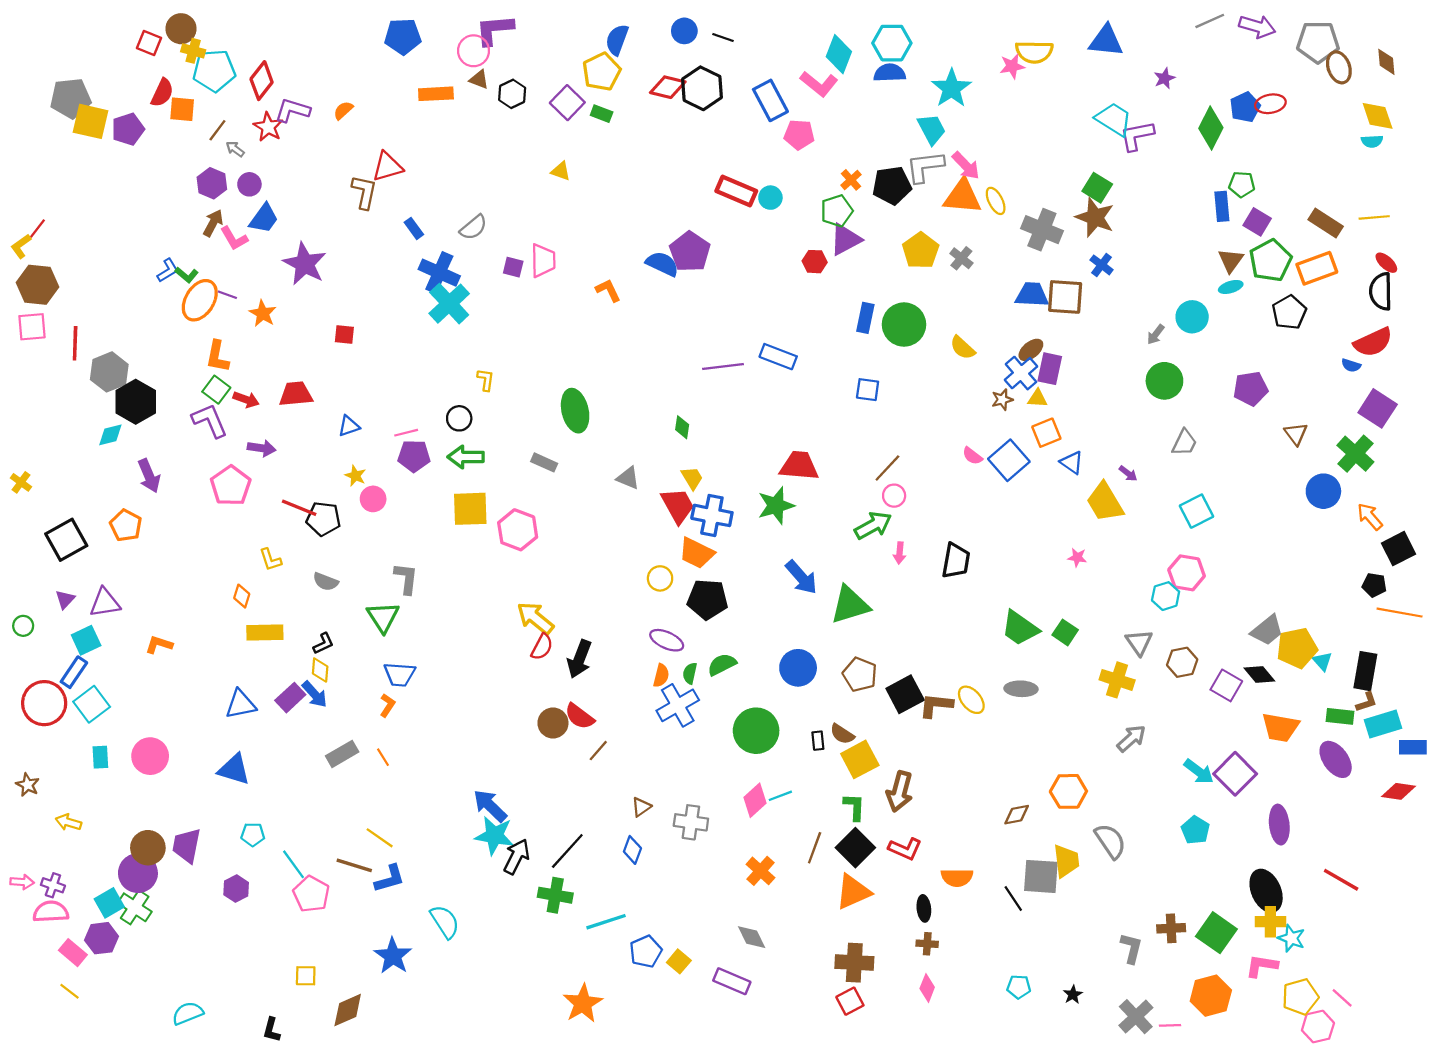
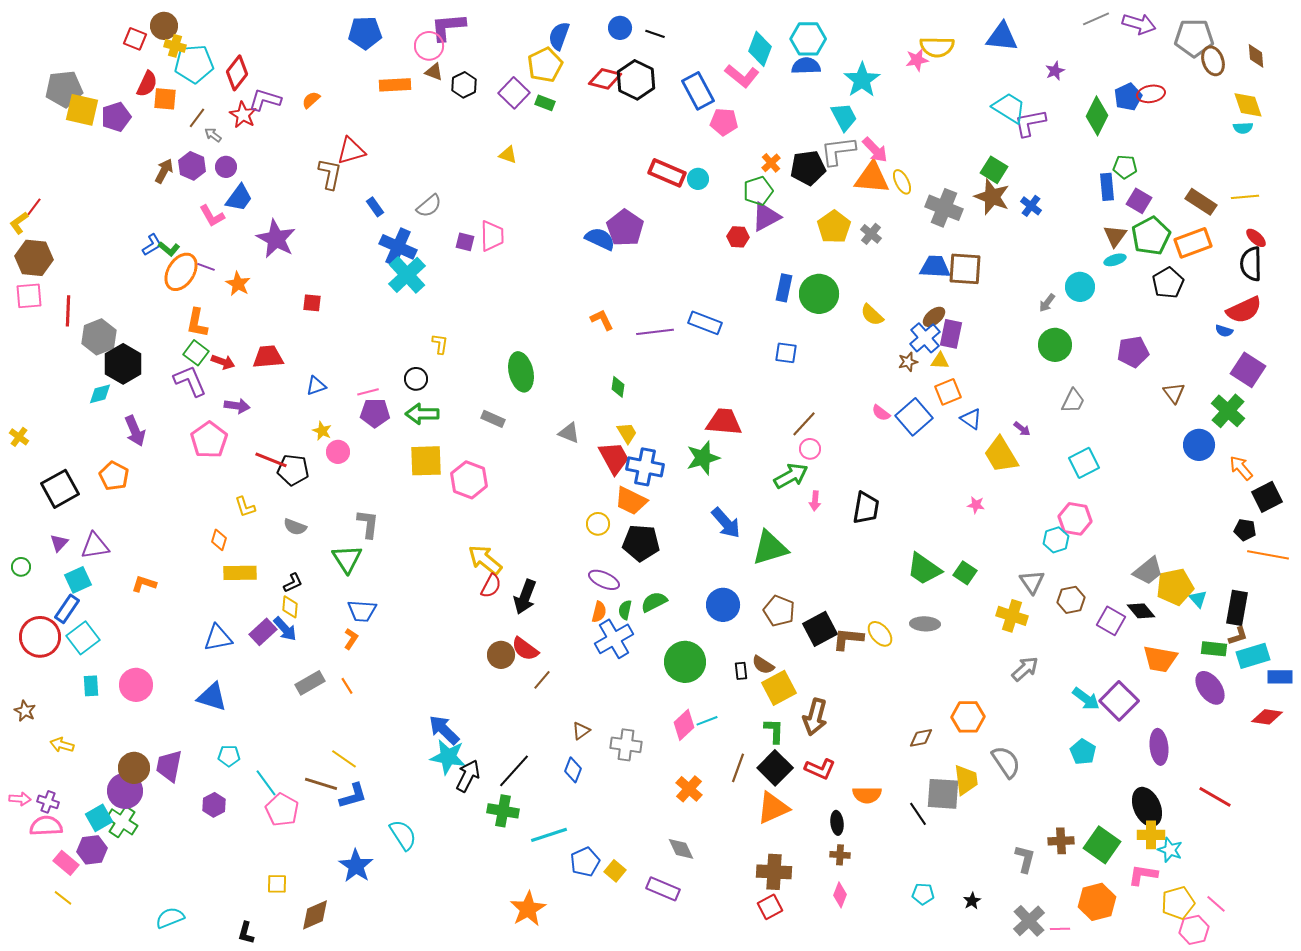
brown arrow: (213, 223) -> (164, 171), moved
blue cross: (1102, 265) -> (1031, 206), moved
orange L-shape: (608, 290) -> (602, 320), moved

